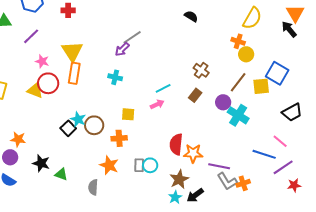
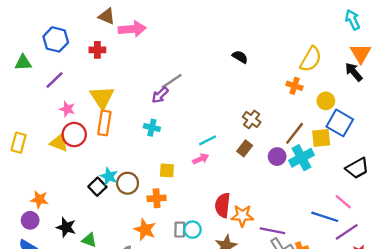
yellow circle: (246, 54) -> (326, 101), moved
cyan cross: (238, 115) -> (301, 158), moved, turned 30

